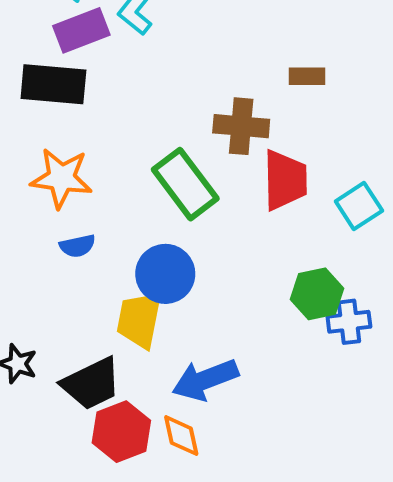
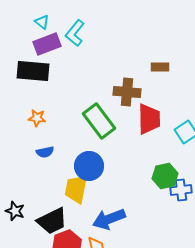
orange star: (61, 178) -> (37, 118), size x0.6

